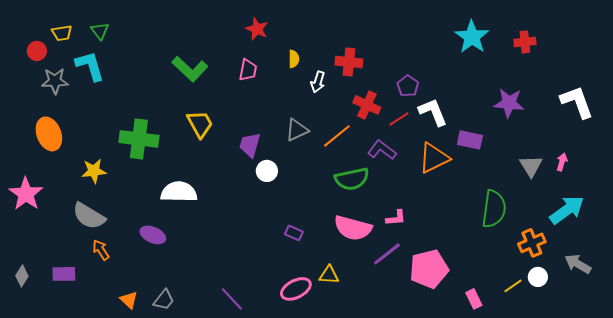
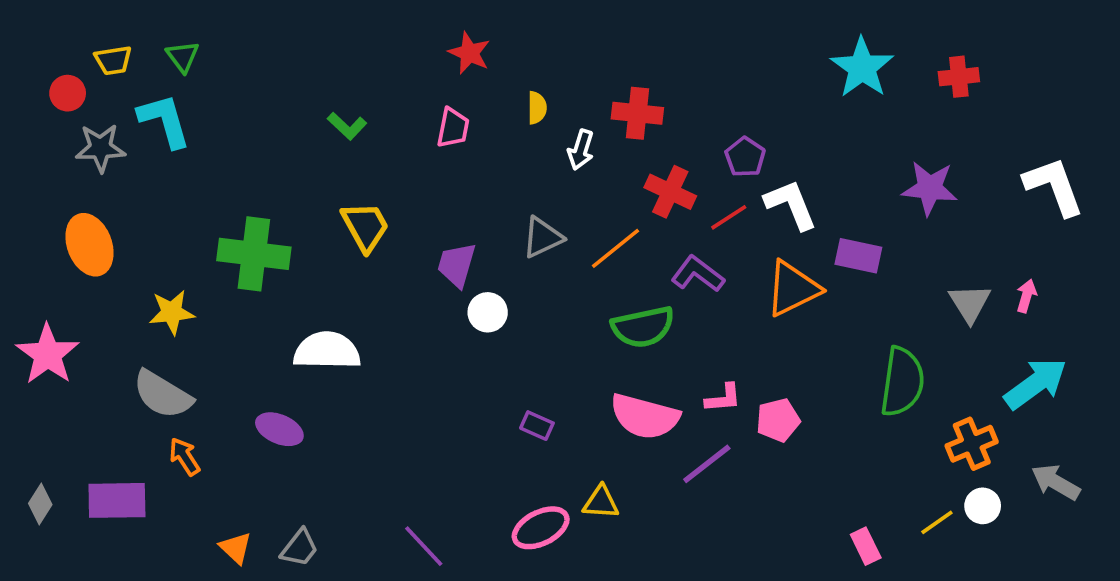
green L-shape: (190, 69) -> (347, 126), size x0.6
pink pentagon: (429, 269) -> (778, 420), moved, size x0.6
purple rectangle: (64, 274) -> (117, 500), size x1.4

